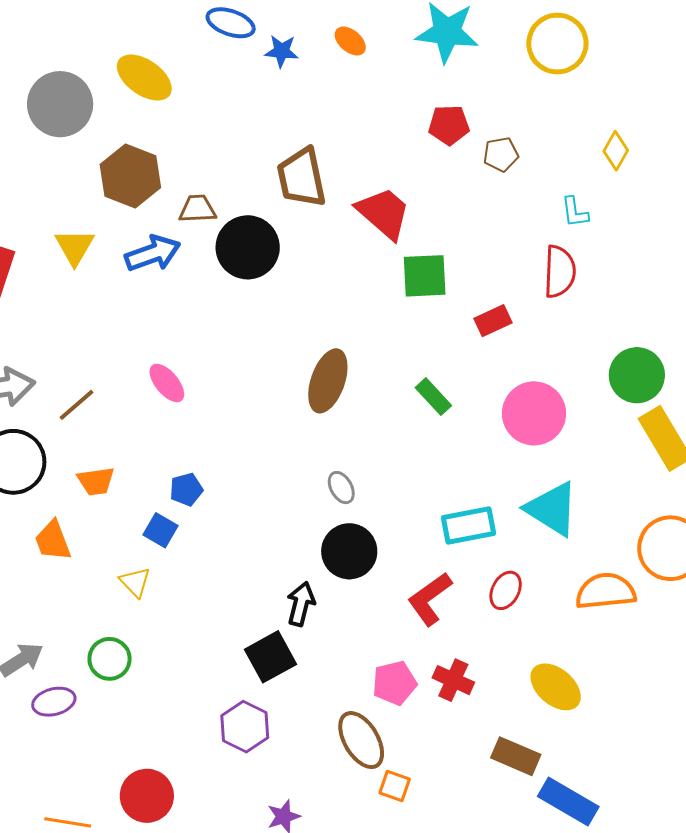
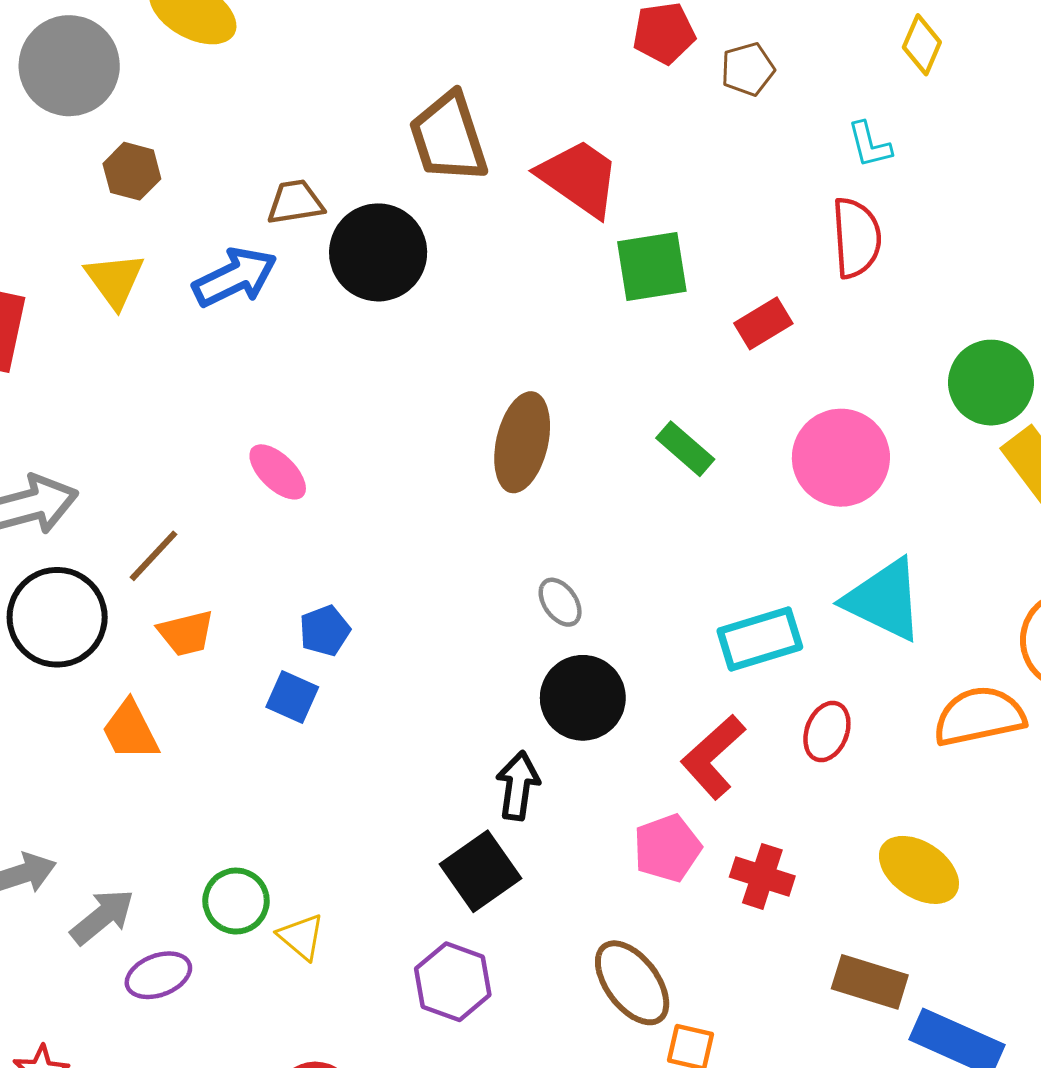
brown hexagon: (130, 176) -> (132, 171), moved, size x0.6
brown line: (77, 405) -> (154, 556), moved
yellow triangle: (135, 582) -> (301, 937), moved
pink pentagon: (394, 683) -> (667, 848), moved

